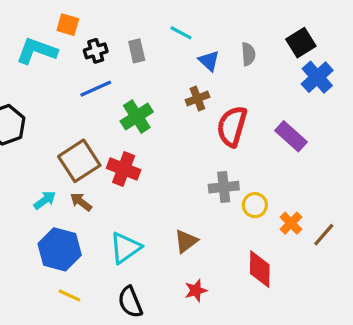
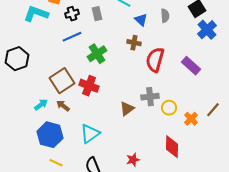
brown cross: (197, 98) -> (134, 43), turned 32
brown line: (324, 235) -> (213, 110), moved
brown triangle: (186, 241) -> (127, 109), moved

